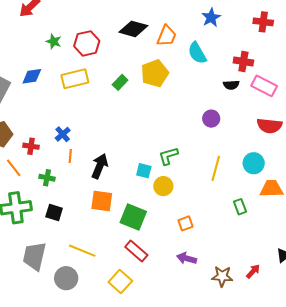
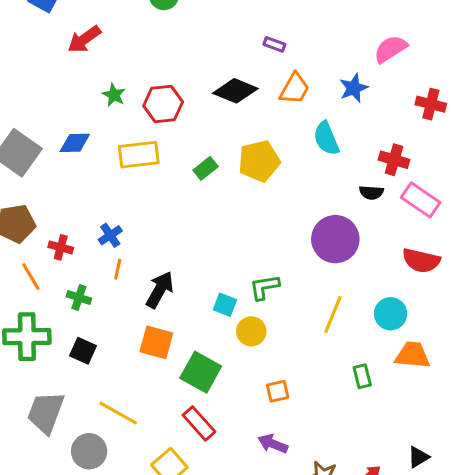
orange trapezoid: (167, 36) -> (295, 89), moved
purple circle: (211, 119) -> (335, 239), size x1.8

